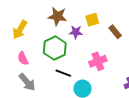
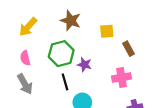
purple star: (76, 32) -> (84, 65), moved
pink cross: (98, 61) -> (122, 77), moved
black line: (63, 73) -> (65, 82), turned 42

